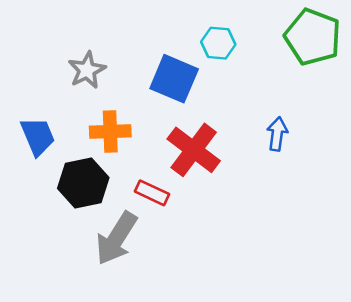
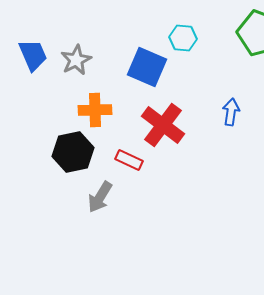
blue trapezoid: (38, 136) -> (33, 55), moved
gray arrow: (116, 238) -> (100, 197), size x0.7

